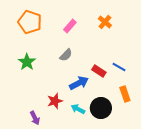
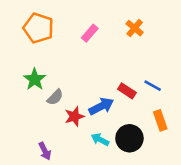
gray semicircle: (66, 55) -> (55, 97), moved
red star: (55, 101) -> (74, 116), moved

